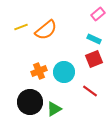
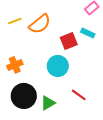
red square: (94, 59) -> (69, 41), moved
orange cross: (39, 71) -> (15, 65), moved
red line: (90, 91) -> (79, 95), moved

